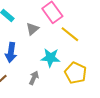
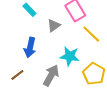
gray arrow: (34, 78) -> (51, 75), size x1.5

